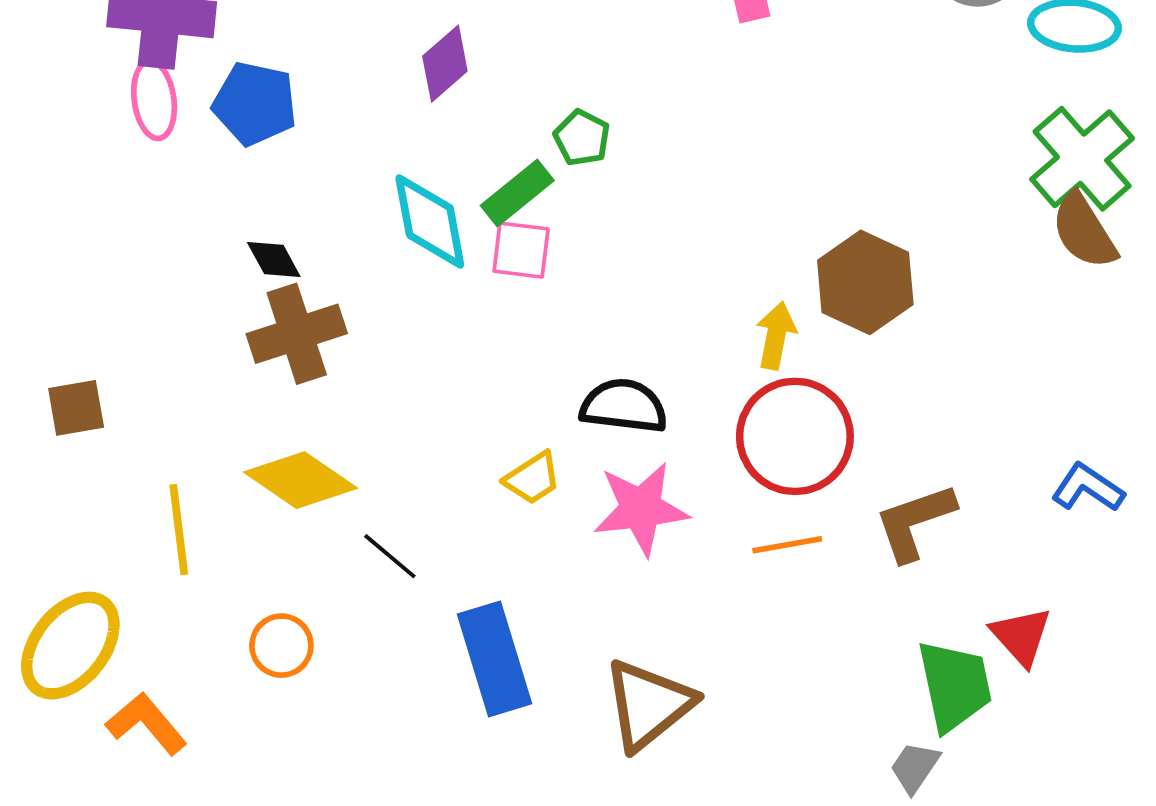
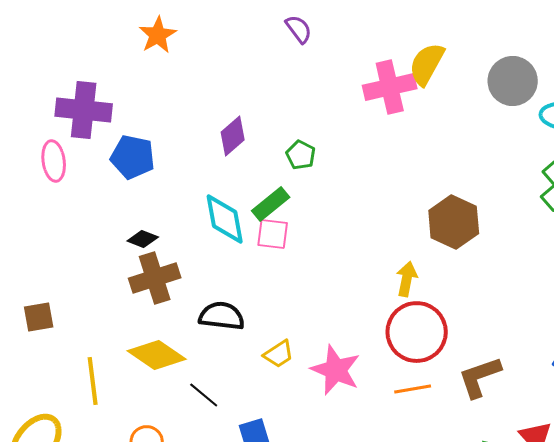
pink ellipse: (154, 100) -> (54, 161), moved
green pentagon: (582, 138) -> (301, 155), moved
black diamond: (274, 260) -> (143, 239), turned -40
brown hexagon: (865, 282) -> (454, 222), moved
black semicircle: (624, 406) -> (222, 316), moved
pink star: (641, 509) -> (336, 370), turned 30

